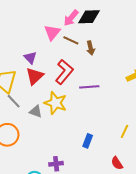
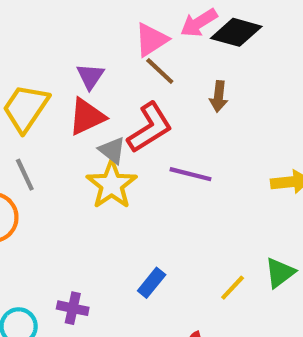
brown line: (71, 40) -> (160, 71), moved
gray line: (14, 101) -> (25, 175), moved
gray triangle: (36, 111) -> (112, 150), moved

